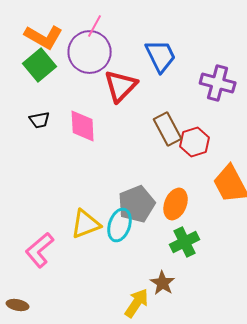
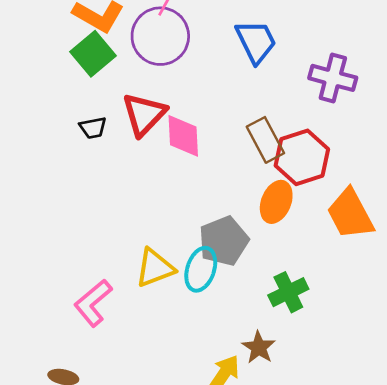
red triangle: (121, 86) -> (144, 114), moved
pink diamond: (83, 126) -> (183, 136), moved
red hexagon: (195, 142) -> (302, 157), size x1.4
orange ellipse: (176, 204) -> (276, 202), moved

